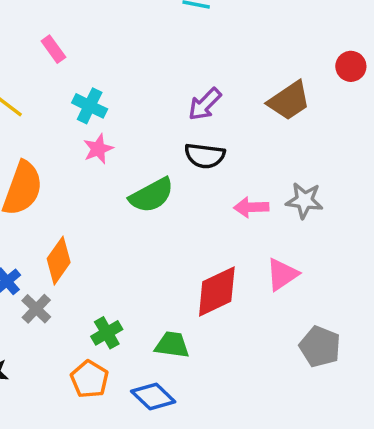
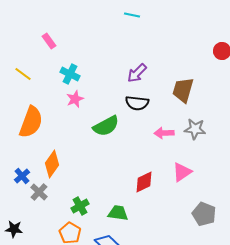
brown trapezoid: (289, 101) -> (183, 90), moved, turned 140
red diamond: (217, 292) -> (144, 182), size x0.7

